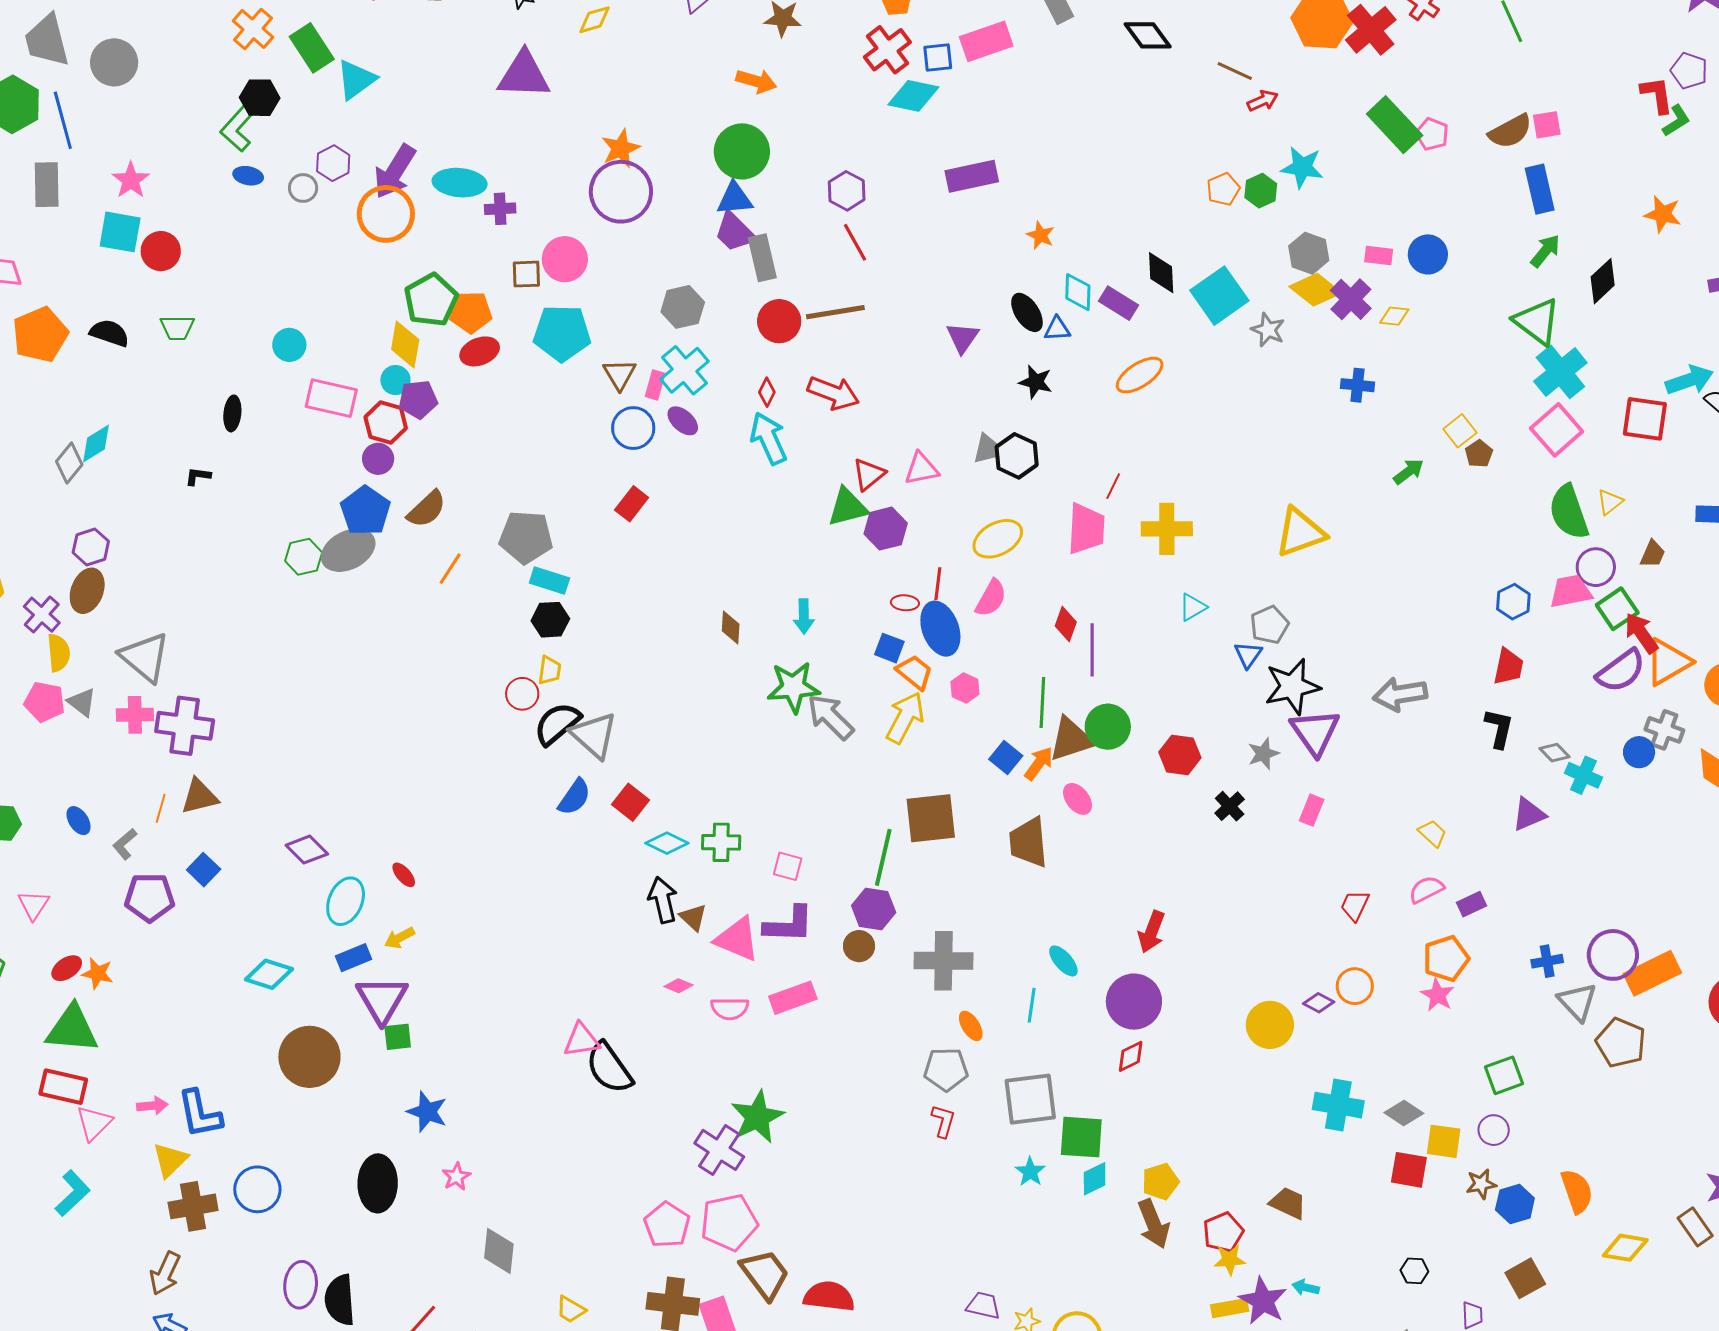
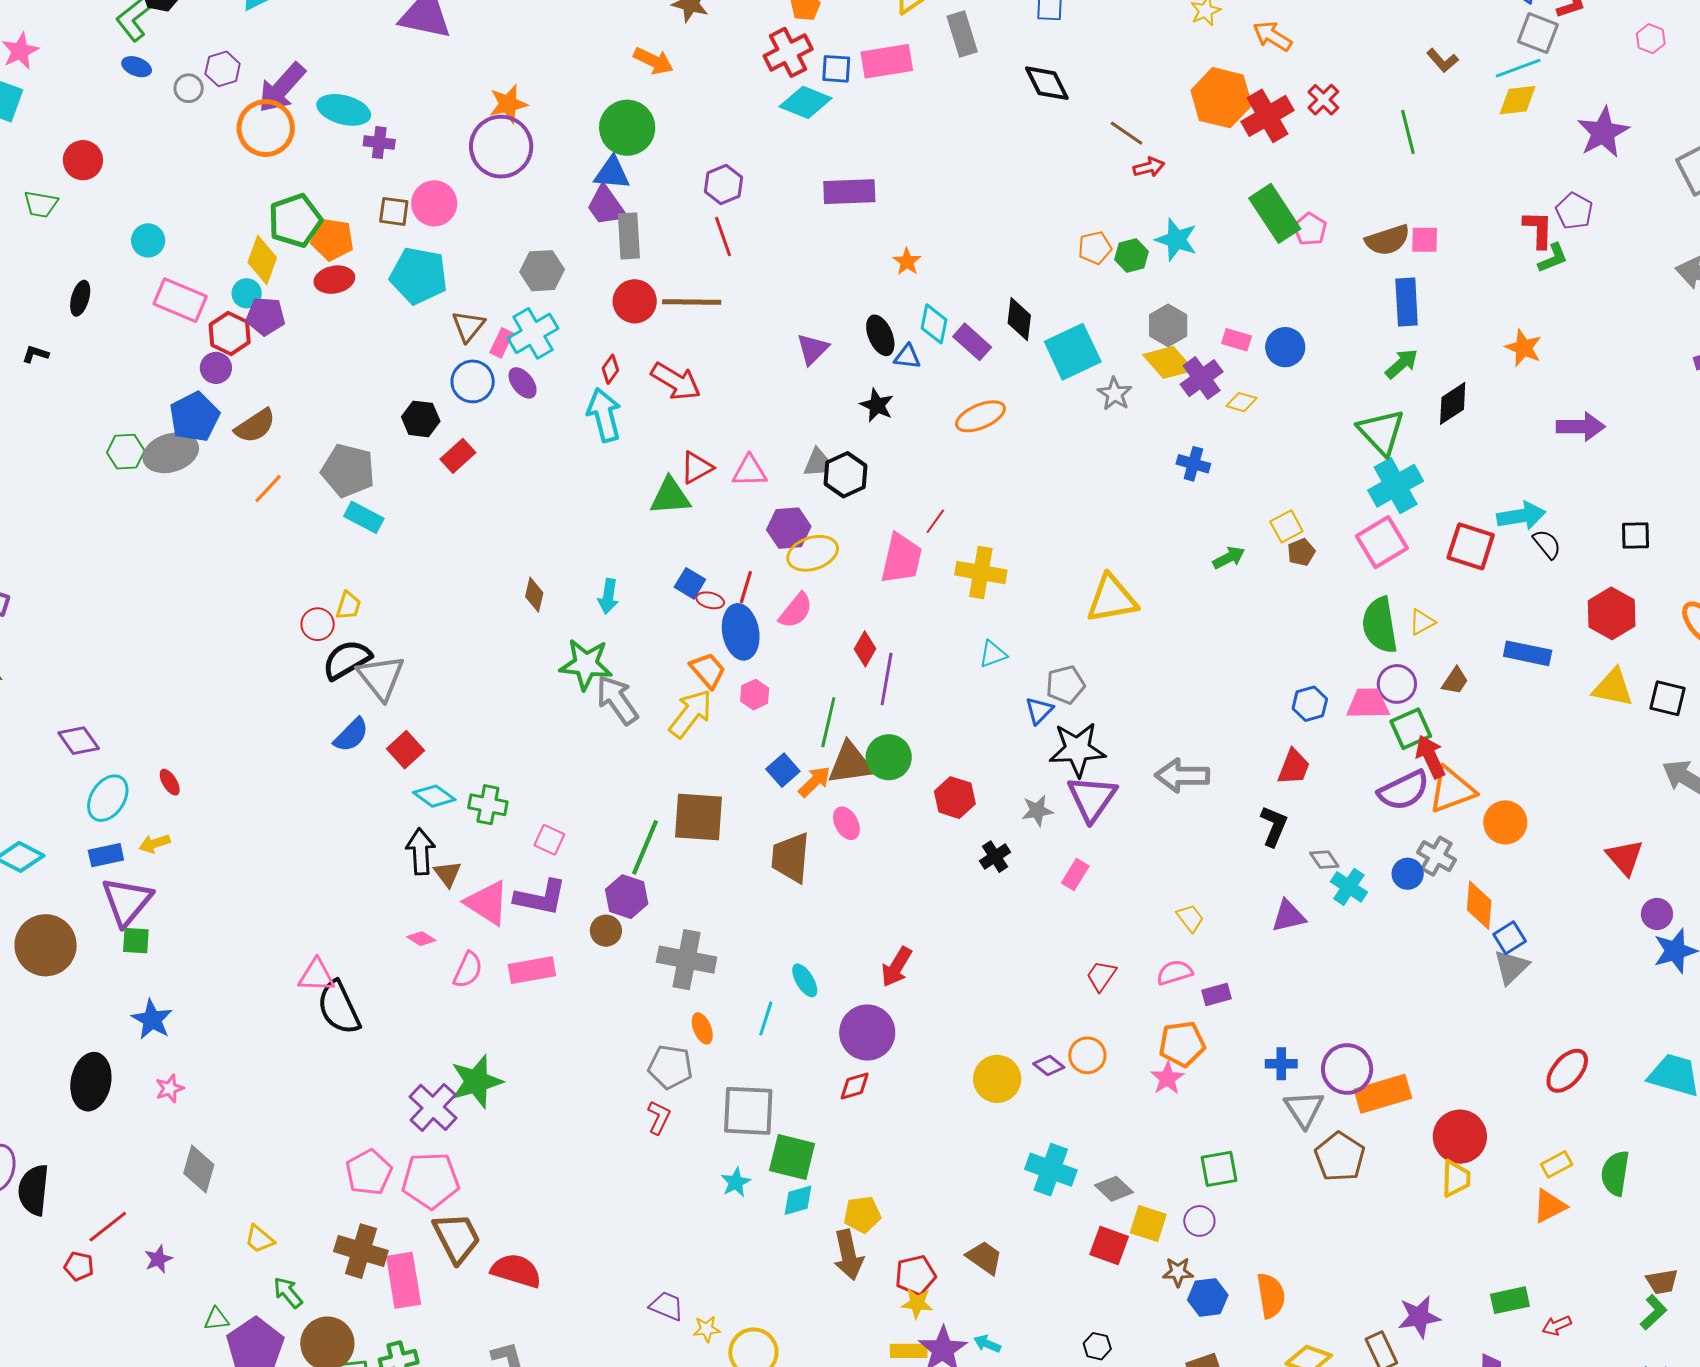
red circle: (161, 251) -> (83, 160), moved
purple hexagon: (886, 529) -> (789, 528), moved
black hexagon: (550, 620) -> (421, 419), moved
blue square: (889, 648) -> (690, 583), moved
pink semicircle: (730, 1009) -> (468, 970), turned -75

